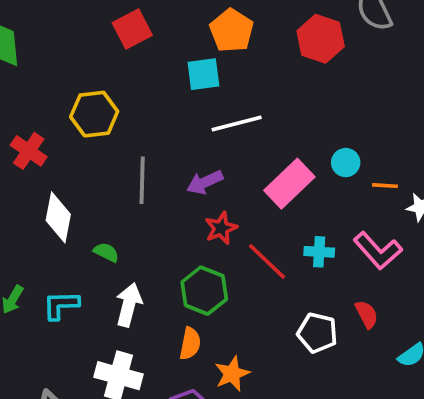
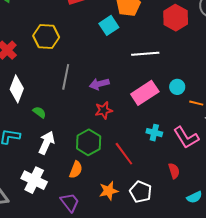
cyan square: (203, 74) -> (109, 25), turned -36
white line: (237, 124) -> (145, 54), moved
red line: (267, 261) -> (124, 154), moved
white pentagon: (317, 333) -> (141, 192), moved
orange star: (232, 374) -> (109, 191), moved

